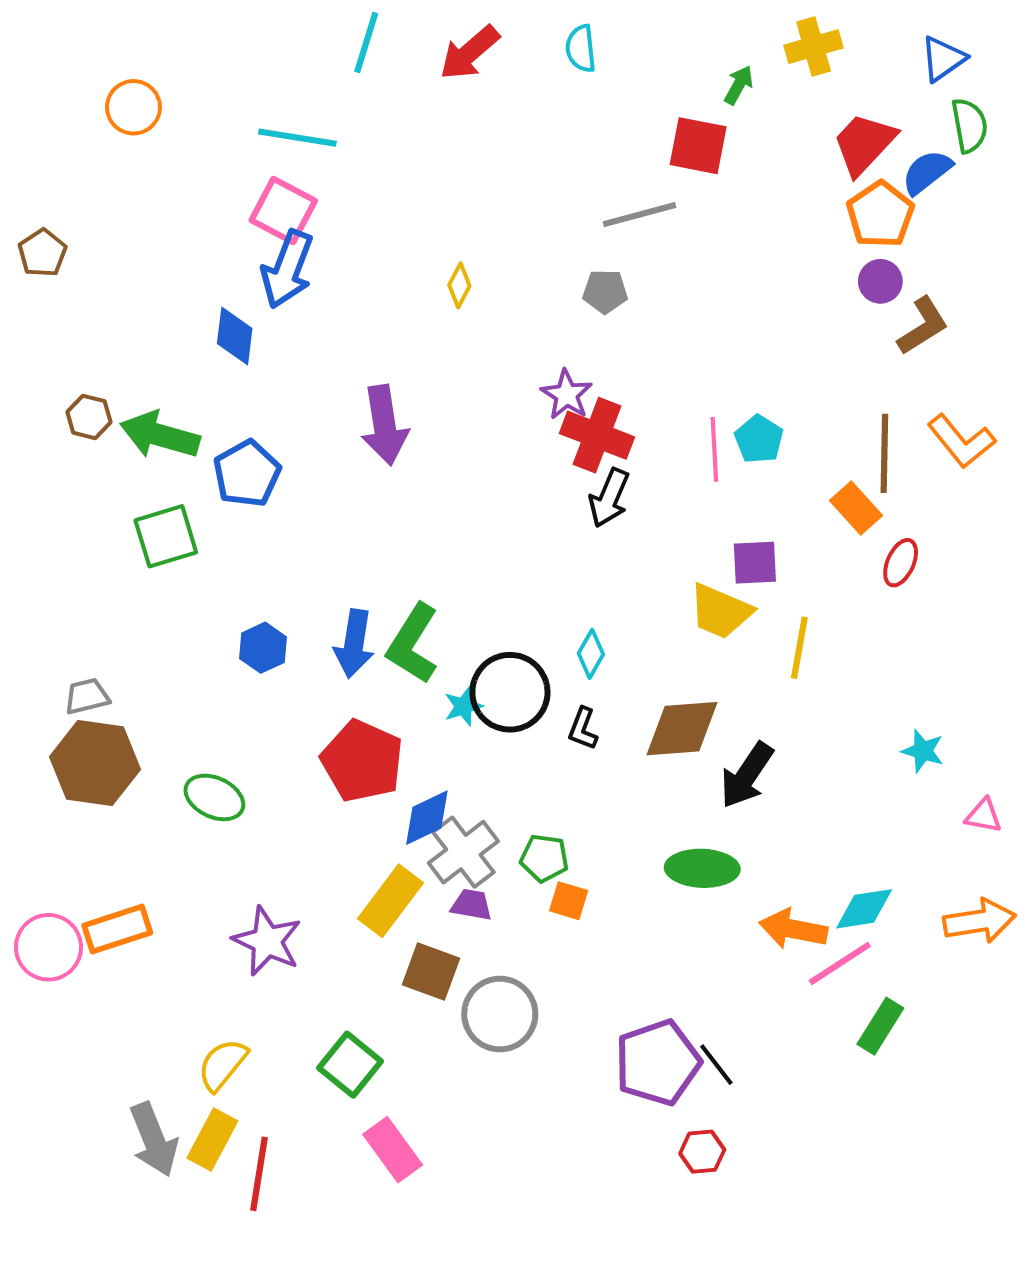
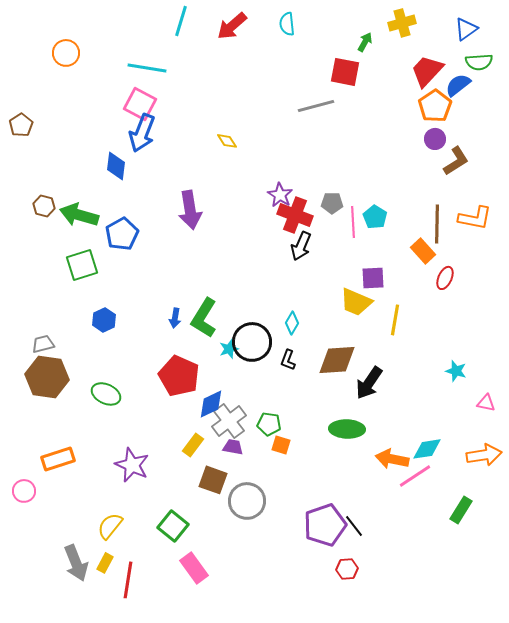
green semicircle: (969, 125) -> (479, 62), turned 96
yellow diamond: (459, 285) -> (227, 141), turned -60
gray pentagon: (605, 291) -> (332, 203), moved
orange L-shape: (961, 441) -> (475, 218), turned -40
blue arrow: (354, 644) -> (175, 318), size x0.6
blue hexagon: (263, 648) -> (104, 320), moved
yellow rectangle: (391, 901) -> (193, 445), size x0.7
pink circle: (48, 947) -> (24, 491), moved, size x0.7
green rectangle: (880, 1026) -> (461, 510), moved
yellow rectangle: (212, 1140) -> (105, 563), size x0.7

